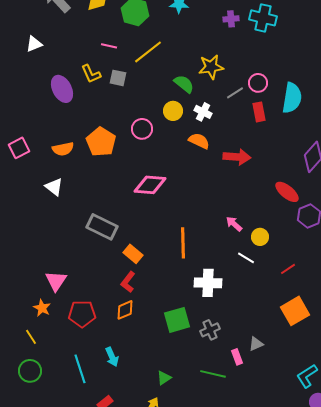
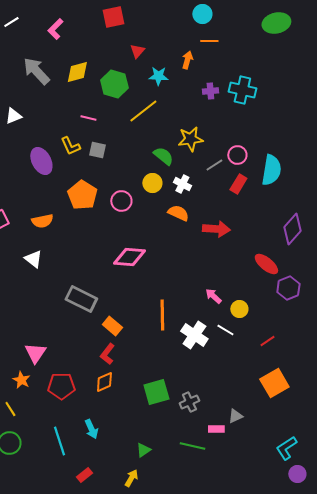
yellow line: (148, 52) -> (143, 111), moved
red rectangle: (259, 112) -> (238, 184), turned 42
orange pentagon: (101, 142) -> (82, 195), moved
white cross: (208, 283) -> (194, 335), moved, turned 32
pink rectangle: (237, 357) -> (216, 429), turned -70

